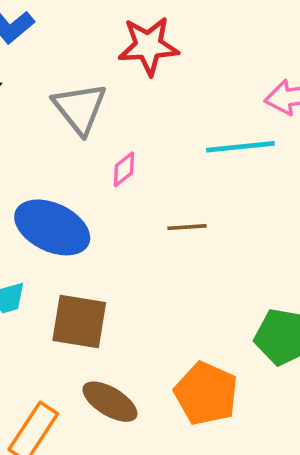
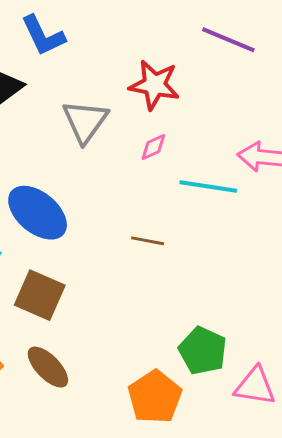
pink diamond: (124, 169) -> (153, 147), moved
orange pentagon: (206, 393) -> (155, 397), moved

